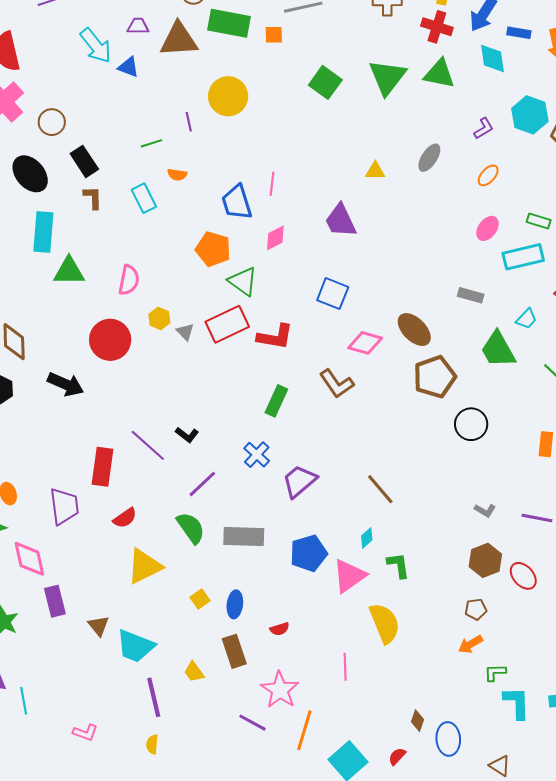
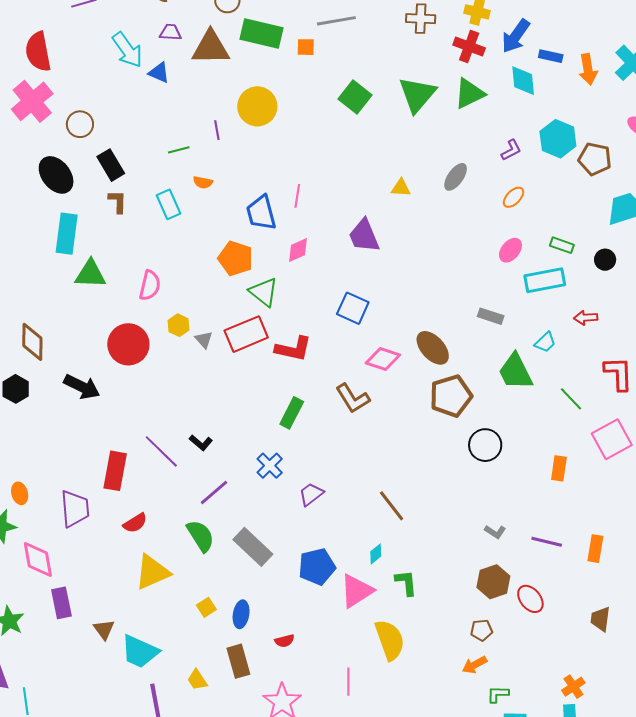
green triangle: (439, 74) -> (469, 94), turned -40
purple trapezoid: (299, 481) -> (311, 494), size x0.7
gray rectangle: (244, 536) -> (253, 547), turned 39

